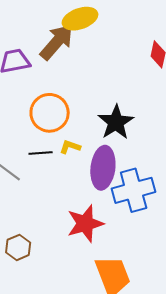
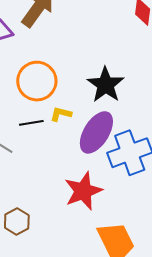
purple ellipse: (103, 168) -> (96, 132), turned 30

